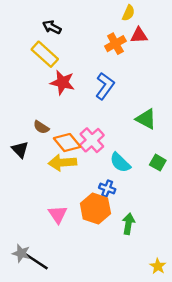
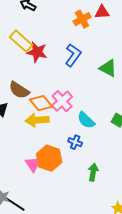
yellow rectangle: (45, 54) -> (21, 41), moved
green triangle: (146, 119) -> (108, 68), moved
brown semicircle: (41, 127) -> (19, 90), size x1.5
orange hexagon: (95, 209) -> (49, 158), moved

